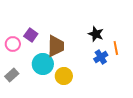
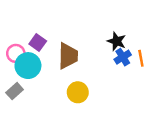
blue cross: (101, 57) -> (123, 57), moved
cyan circle: (43, 64) -> (28, 66), moved

